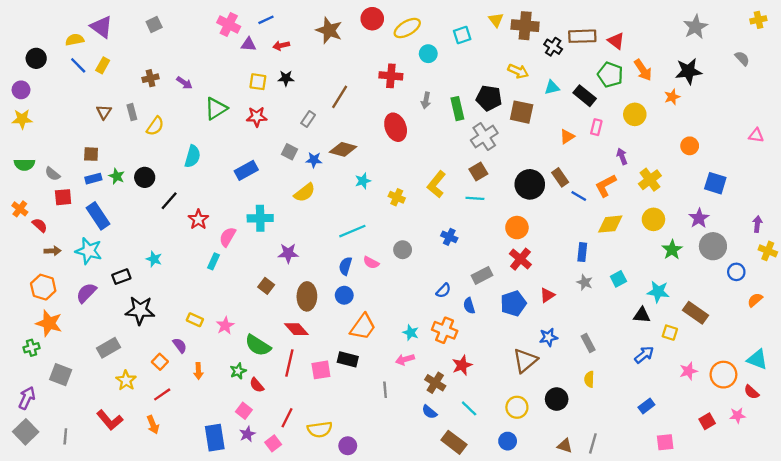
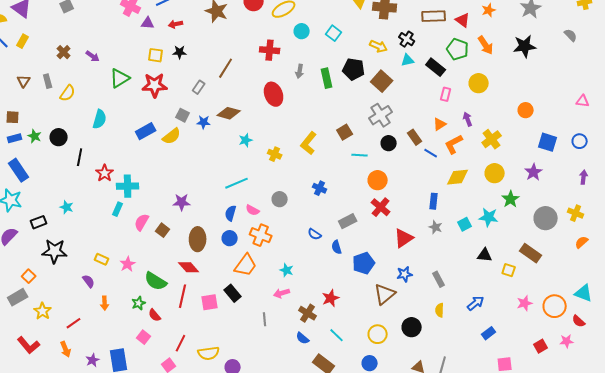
cyan square: (462, 35) -> (334, 33), moved, turned -35
black cross: (553, 47) -> (407, 39), moved
brown cross: (151, 78) -> (64, 52), turned -32
orange star: (672, 97) -> (489, 10), moved
brown square: (522, 112) -> (382, 81), turned 30
red star: (257, 117) -> (155, 85), size x1.4
gray cross: (484, 137) -> (381, 115), moved
orange triangle: (567, 137) -> (440, 124), moved
black circle: (530, 184) -> (389, 143), size x0.6
yellow semicircle: (305, 193) -> (172, 136), moved
cyan line: (475, 198) -> (360, 155), moved
black line: (169, 201) -> (80, 157), turned -30
cyan cross: (260, 218) -> (128, 186), moved
pink semicircle: (228, 237) -> (142, 222), moved
gray circle: (713, 246) -> (546, 218), moved
yellow cross: (768, 251) -> (576, 213), moved
blue circle: (736, 272) -> (580, 141), moved
blue semicircle: (443, 291) -> (315, 234), turned 80
cyan star: (658, 292) -> (489, 217), moved
red triangle: (547, 295) -> (404, 238), size x1.5
blue pentagon: (513, 303) -> (364, 263), moved
orange cross: (445, 330) -> (261, 235), moved
gray rectangle: (109, 348) -> (18, 297), moved
blue arrow: (644, 355) -> (476, 303), moved
black rectangle: (348, 359) -> (233, 293), turned 36
orange square: (160, 362) -> (29, 276), moved
purple star: (247, 434) -> (93, 360), moved

